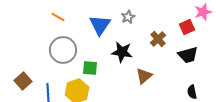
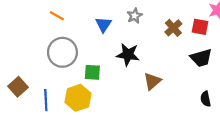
blue triangle: (100, 25) -> (103, 25), size x0.7
red square: (187, 27) -> (200, 27), turned 35
brown cross: (158, 39) -> (173, 28), moved

